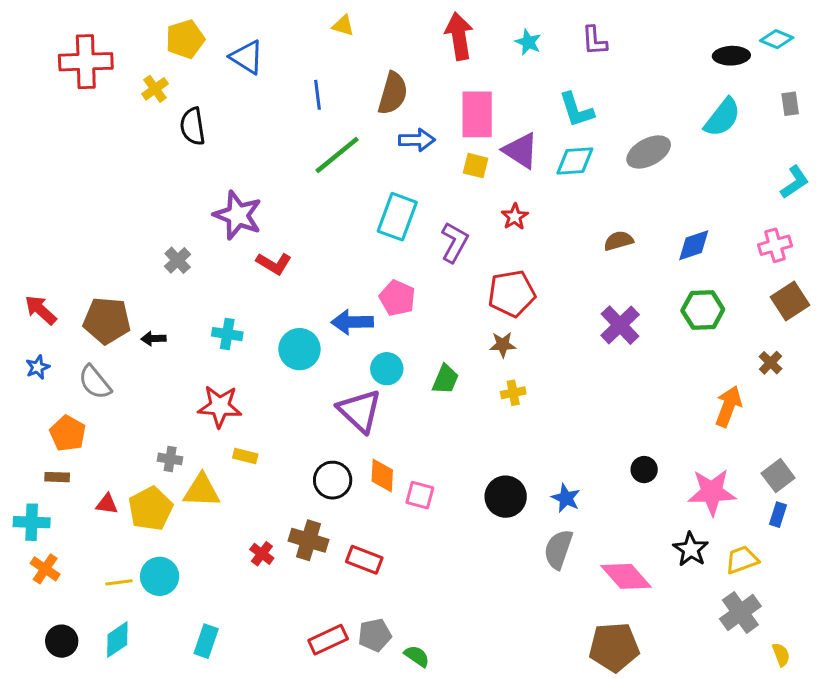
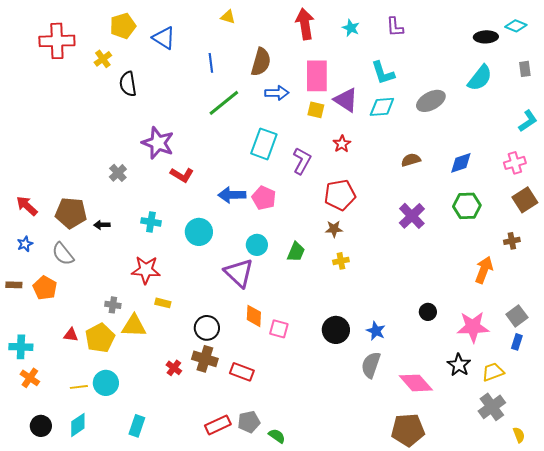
blue arrow: (352, 322) -> (232, 195), moved
brown cross: (771, 363) -> (512, 241), turned 35
brown rectangle: (57, 477) -> (14, 285), moved
black circle: (333, 480) -> (207, 328), moved

